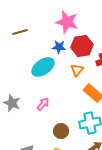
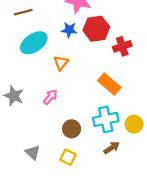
cyan ellipse: (43, 67) -> (34, 43), moved
orange triangle: (77, 70) -> (61, 63), moved

